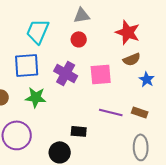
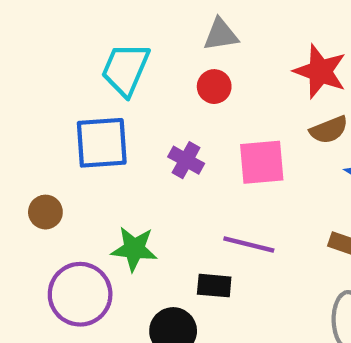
purple cross: (66, 73) -> (186, 160), size x0.7
green star: (36, 97) -> (134, 249), moved
purple line: (111, 112) -> (249, 244), moved

